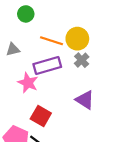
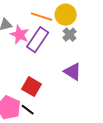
purple rectangle: (47, 66) -> (38, 40), turned -40
pink star: (28, 83) -> (20, 35), moved

